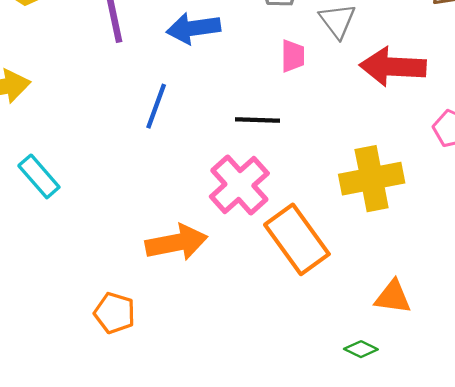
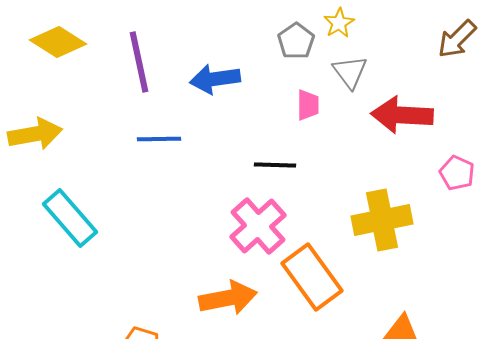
blue line: (156, 106) -> (159, 139), moved, turned 69
cyan rectangle: (39, 176) -> (70, 218), size x1.4
orange arrow: (176, 243) -> (228, 298), moved

